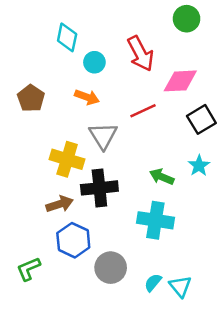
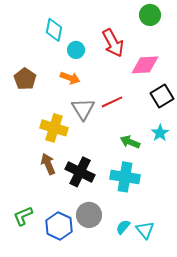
red line: (143, 111) -> (112, 102), moved
black cross: (99, 188) -> (80, 172), moved, turned 32
brown arrow: (60, 204) -> (48, 164), turned -95
blue hexagon: (73, 240) -> (59, 226), moved

